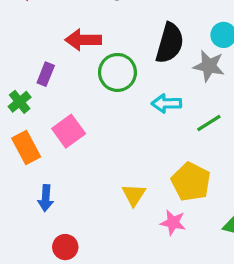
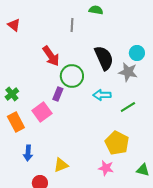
red arrow: (83, 40) -> (51, 56), turned -125
black semicircle: (170, 43) -> (104, 58), turned -40
purple rectangle: (46, 74) -> (58, 94), moved
yellow triangle: (134, 195) -> (61, 165), moved, turned 35

